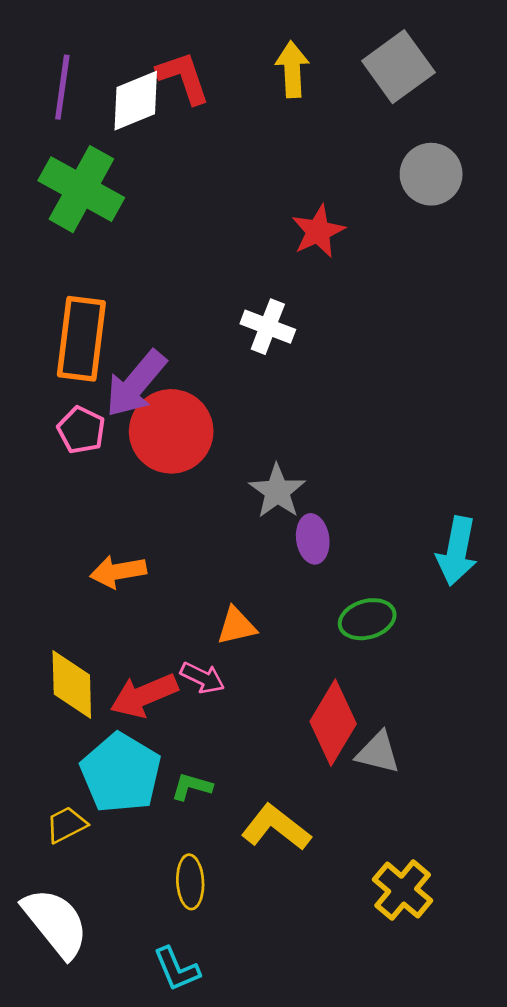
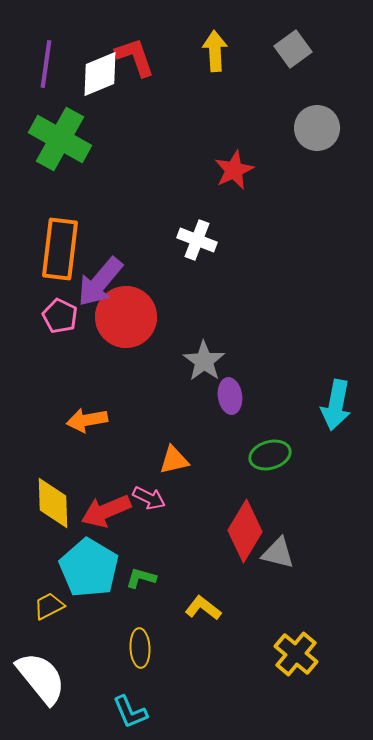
gray square: (398, 67) -> (293, 49), size x0.7
yellow L-shape: (276, 827) -> (203, 608), size x0.7

